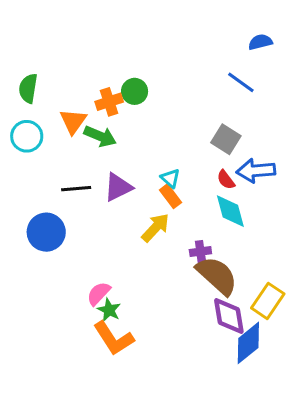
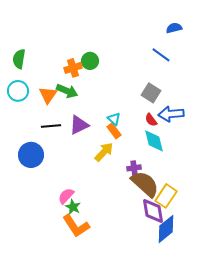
orange triangle: (73, 121) -> (48, 95), moved
yellow rectangle: (268, 301) -> (166, 196), moved

